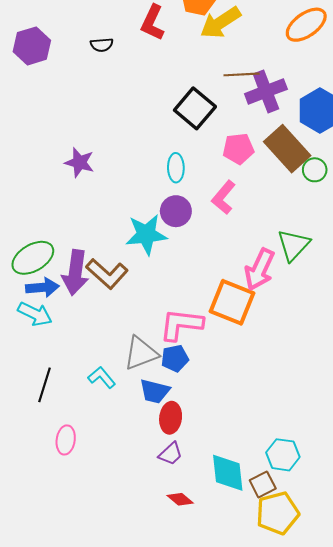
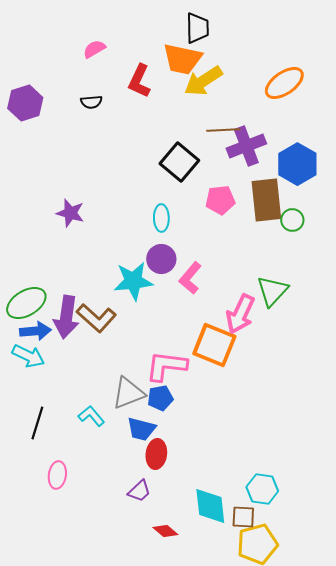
brown rectangle: (287, 149) -> (266, 200), turned 36
pink L-shape: (224, 197) -> (190, 278), moved
purple trapezoid: (171, 454) -> (139, 491), moved
brown square: (263, 484) -> (243, 517), turned 30

